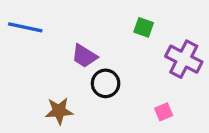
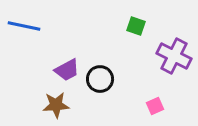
purple trapezoid: (84, 56) -> (67, 70), moved, turned -60

